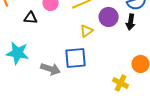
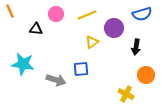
black arrow: (131, 22) -> (136, 47), moved
blue square: (76, 58) -> (81, 69), size x0.7

